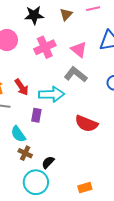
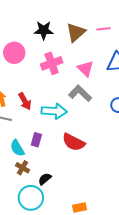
brown triangle: (66, 14) -> (76, 32), size x1.5
purple rectangle: (36, 115) -> (36, 140), moved
red semicircle: (86, 124) -> (73, 142), moved

